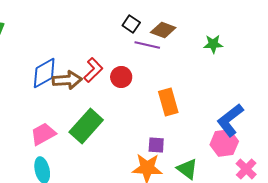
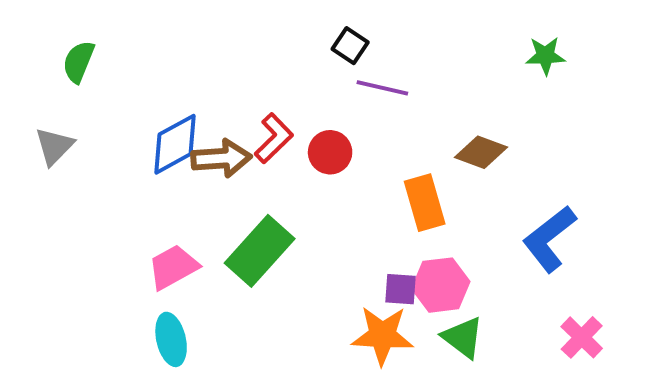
brown diamond: (163, 30) -> (481, 152), moved
green star: (213, 44) -> (545, 56), moved
pink hexagon: (224, 143) -> (441, 285), moved

